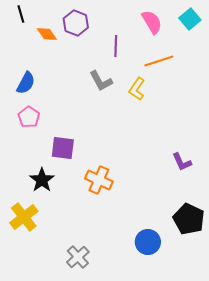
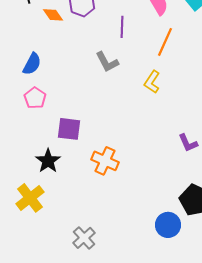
orange line: (159, 61) -> (165, 42), turned -48
yellow L-shape: (137, 89) -> (152, 82), moved
blue circle: (148, 242) -> (168, 225), moved

